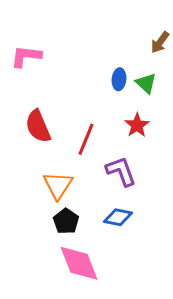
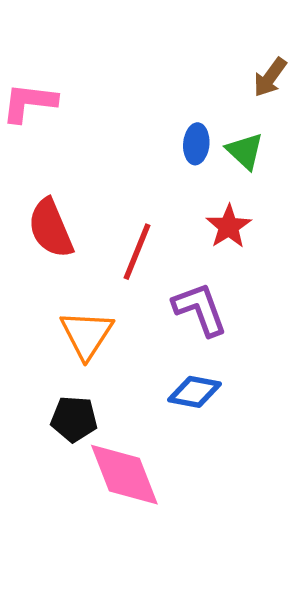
black pentagon: (66, 221) -> (74, 419), moved, turned -30

